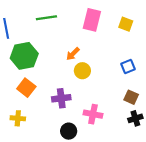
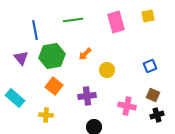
pink rectangle: (92, 20) -> (116, 22), turned -30
yellow square: (126, 24) -> (148, 16), moved, turned -32
orange arrow: (73, 54) -> (85, 54), moved
pink cross: (93, 114) -> (127, 106), moved

